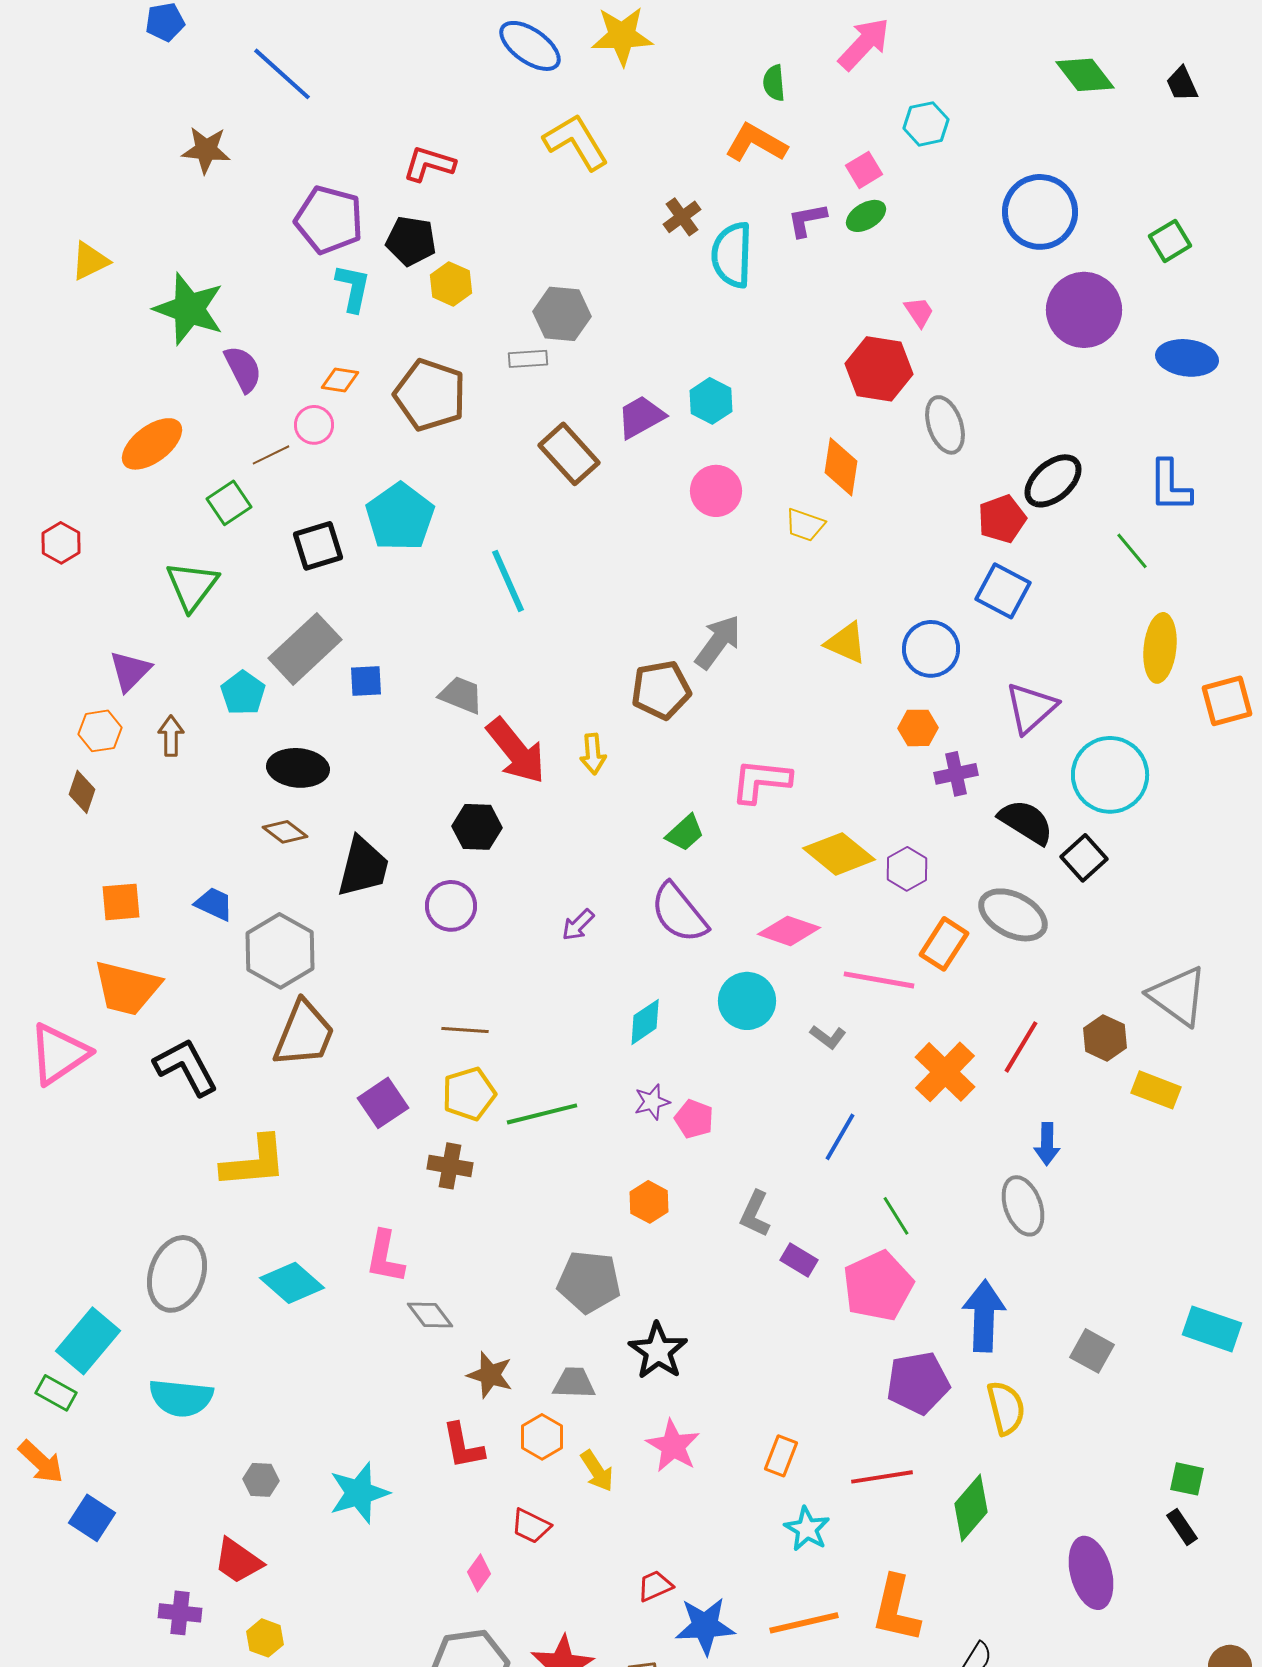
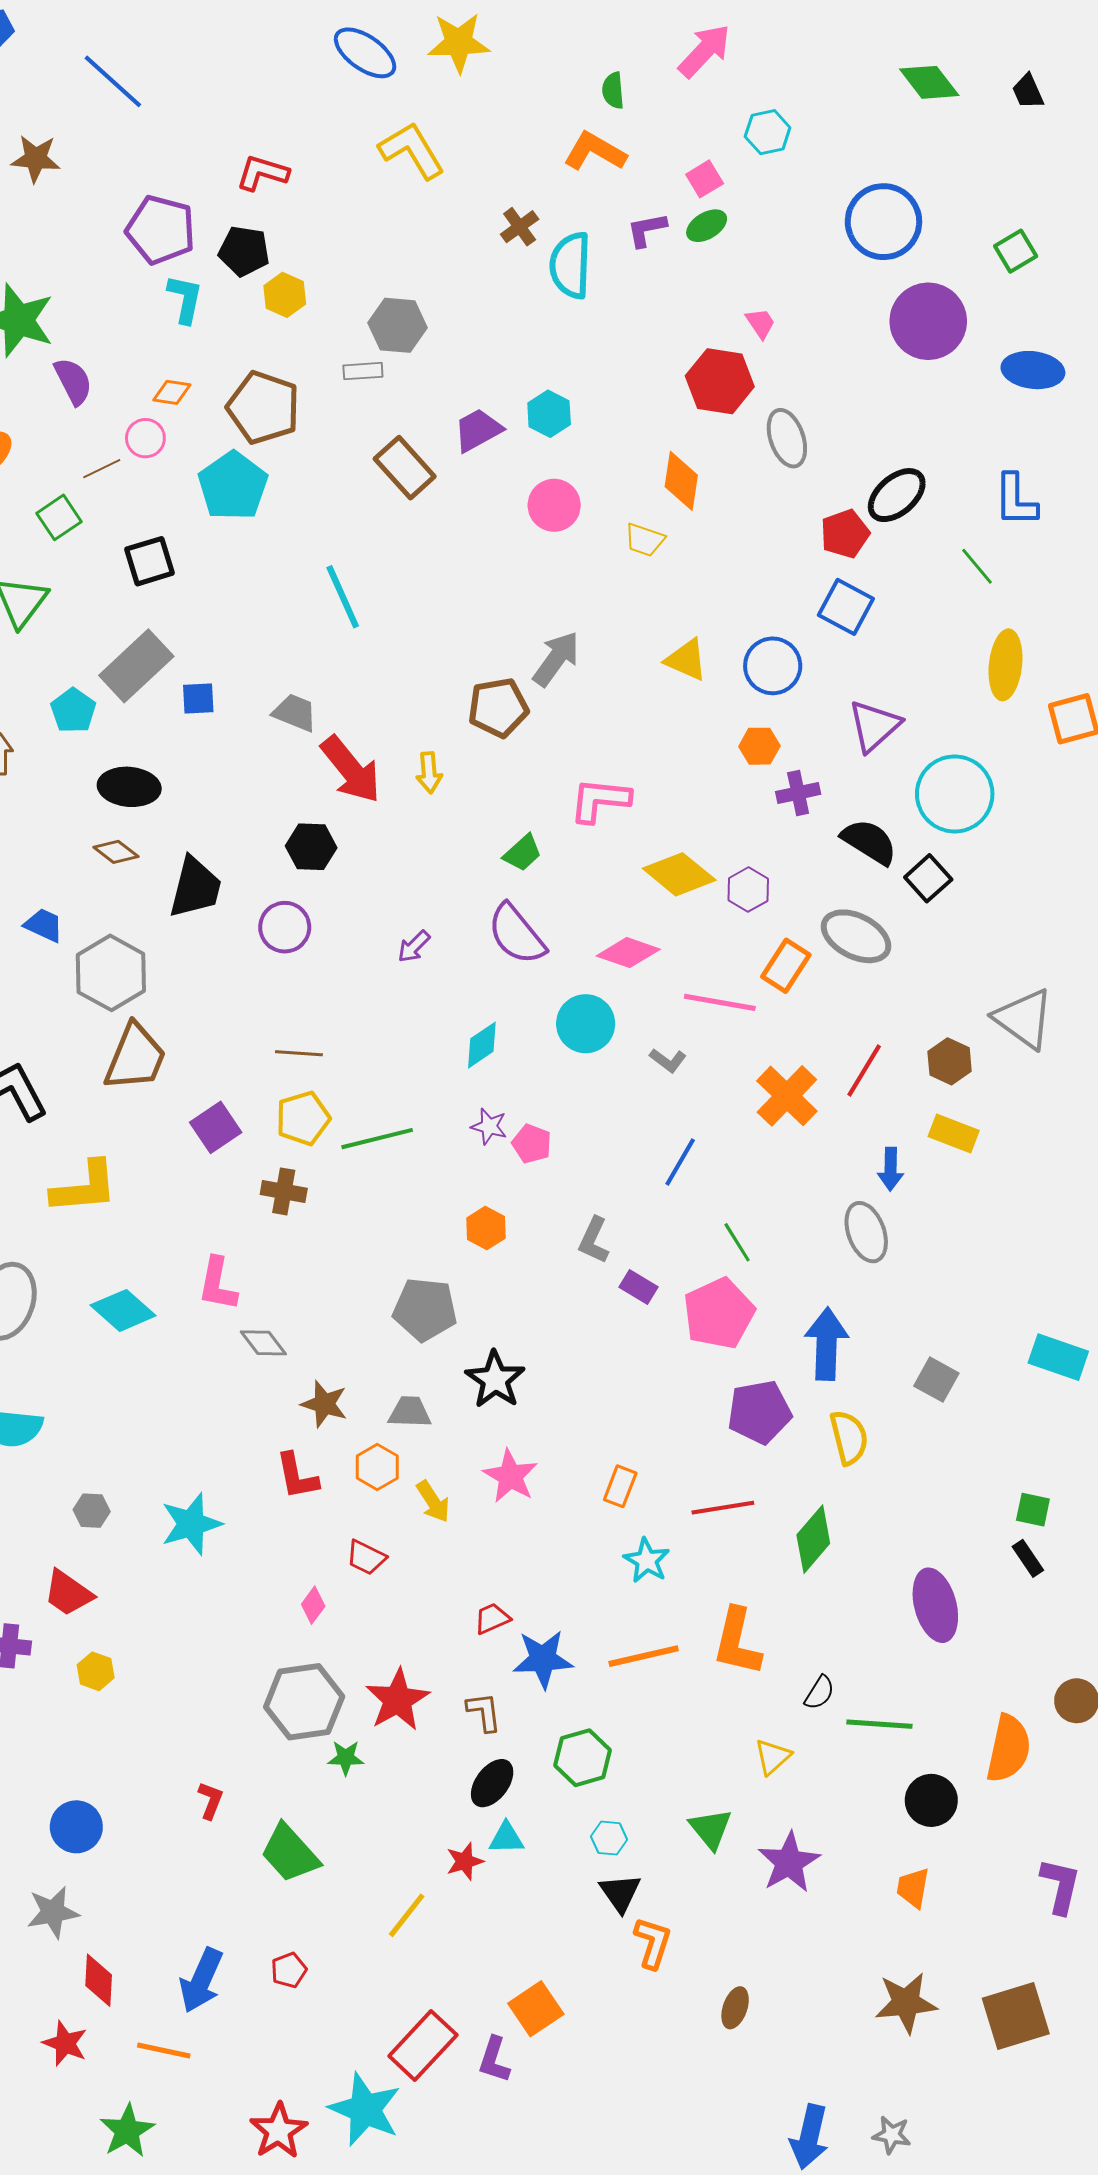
cyan pentagon: (400, 517) -> (233, 486), moved
yellow rectangle: (1156, 1090) -> (954, 1134), moved
purple star: (652, 1102) -> (489, 1126), turned 30

